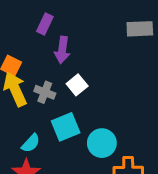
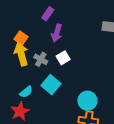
cyan square: (66, 127) -> (51, 85), turned -36
cyan circle: (102, 143) -> (87, 101), moved

